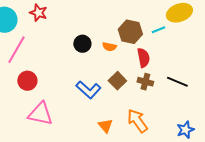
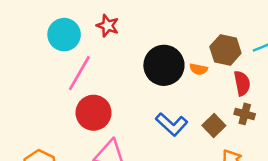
black circle: (82, 44) -> (164, 65), size x1.8
red circle: (27, 81) -> (94, 113), size x1.4
brown square: (117, 81) -> (214, 126), moved

